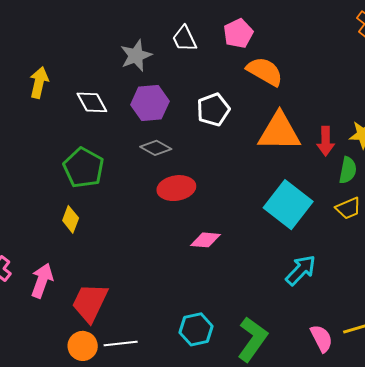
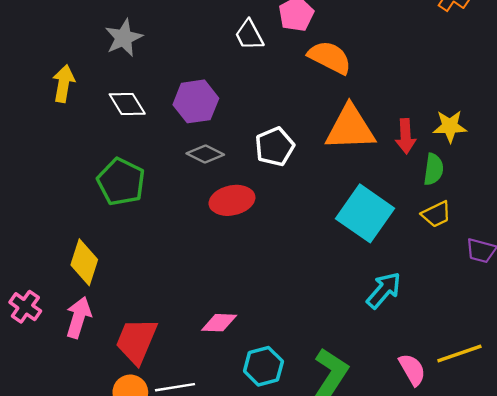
white trapezoid: (184, 39) -> (249, 35), moved
gray star: (136, 56) -> (124, 38), moved
white pentagon: (213, 110) -> (275, 147), moved
yellow diamond: (71, 219) -> (84, 262), moved, size x1.4
pink diamond: (205, 240) -> (219, 323), moved

